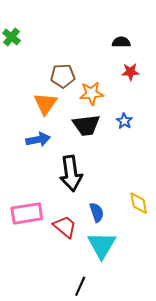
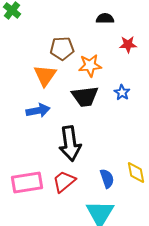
black semicircle: (121, 42) -> (105, 18), moved
blue semicircle: (97, 212) -> (107, 178), moved
red trapezoid: (65, 227) -> (64, 181), moved, turned -80

